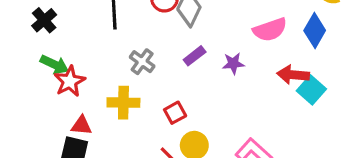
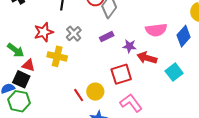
green arrow: (54, 65) -> (16, 50), moved
red arrow: (293, 75) -> (147, 58), moved
red star: (70, 81) -> (44, 32), moved
red square: (175, 113) -> (121, 74), moved, size x1.5

